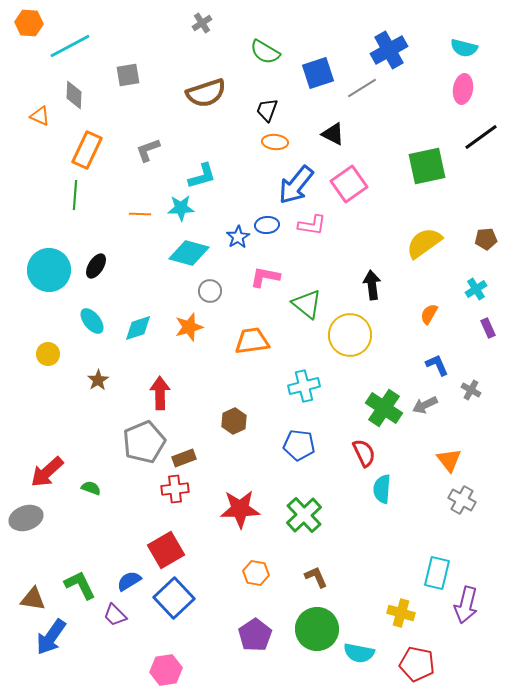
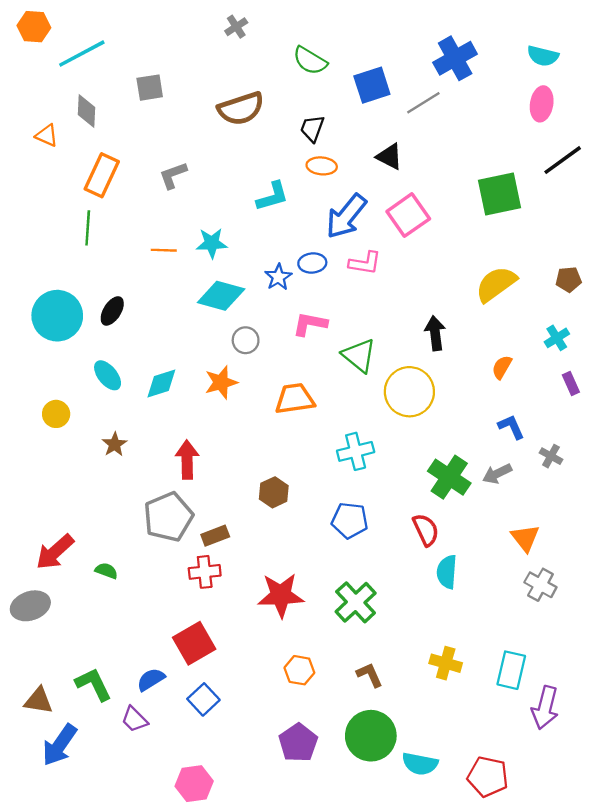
cyan L-shape: (202, 176) -> (273, 196), moved
blue square: (174, 598) -> (203, 699), size x0.7
yellow cross: (401, 613) -> (446, 663), moved

